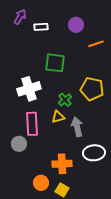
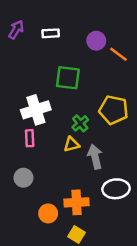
purple arrow: (20, 17) -> (16, 30), moved
purple circle: (76, 25) -> (96, 41), moved
orange line: (96, 44) -> (118, 54), turned 56
pink rectangle: (32, 124) -> (30, 138), moved, size x0.6
orange circle: (41, 183) -> (48, 213), moved

